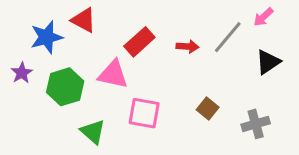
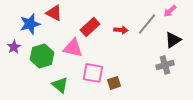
brown square: (208, 108) -> (114, 83), moved, turned 32
gray cross: (256, 124) -> (165, 65), moved

